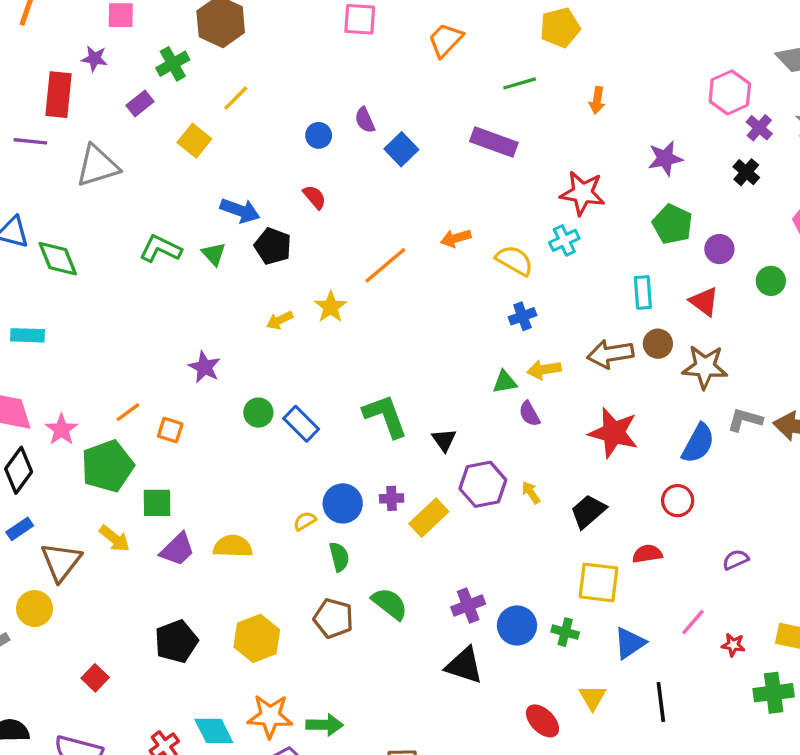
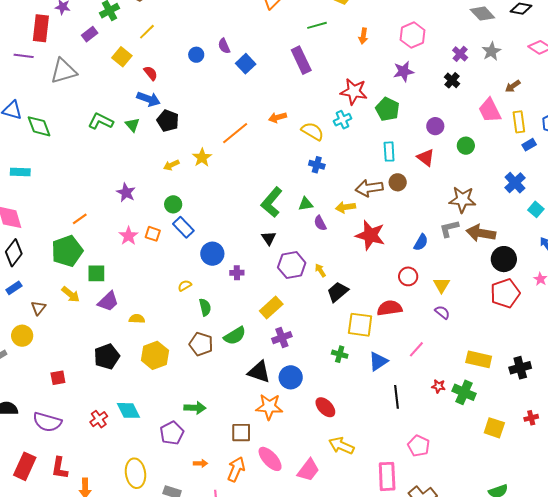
pink hexagon: (730, 92) -> (413, 35), moved
purple rectangle: (494, 142) -> (301, 60), turned 44
red semicircle: (315, 197) -> (151, 73), moved
green pentagon: (673, 224) -> (387, 109), moved
blue cross: (522, 316) -> (317, 165), turned 35
brown star: (705, 367) -> (462, 200), moved
yellow arrow: (544, 370) -> (345, 207), moved
green circle: (258, 413) -> (173, 204), moved
green L-shape: (385, 416) -> (272, 202), moved, turned -120
gray L-shape: (745, 420) -> (449, 229), turned -30
pink star: (61, 430) -> (128, 236), moved
orange square: (170, 430) -> (153, 234), moved
blue semicircle: (698, 443) -> (421, 242), size x0.7
blue circle: (343, 503) -> (212, 254), moved
black trapezoid: (588, 511) -> (338, 292), moved
yellow rectangle: (429, 518) -> (271, 308), moved
yellow semicircle: (233, 546) -> (137, 319), moved, size x0.7
red semicircle: (647, 554) -> (390, 308), size x1.4
purple semicircle: (736, 560) -> (442, 312), turned 63
brown triangle: (61, 562) -> (38, 308), size x0.6
green semicircle: (390, 604) -> (235, 336), turned 110
blue circle: (517, 625) -> (291, 377), moved
red star: (733, 645) -> (438, 386), moved
black triangle: (464, 665) -> (259, 372), moved
red square: (95, 678) -> (58, 378), turned 35
green cross: (774, 693) -> (464, 392), turned 30
yellow triangle: (593, 697) -> (442, 285), moved
orange star: (270, 716) -> (269, 407), moved

